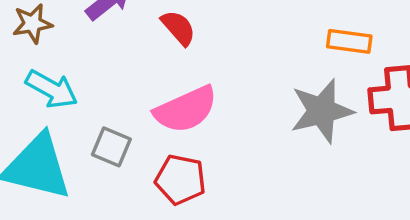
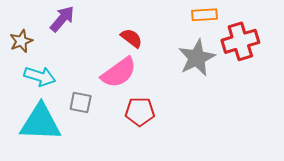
red semicircle: (178, 28) -> (131, 38), moved
red pentagon: (180, 180) -> (140, 112), moved

